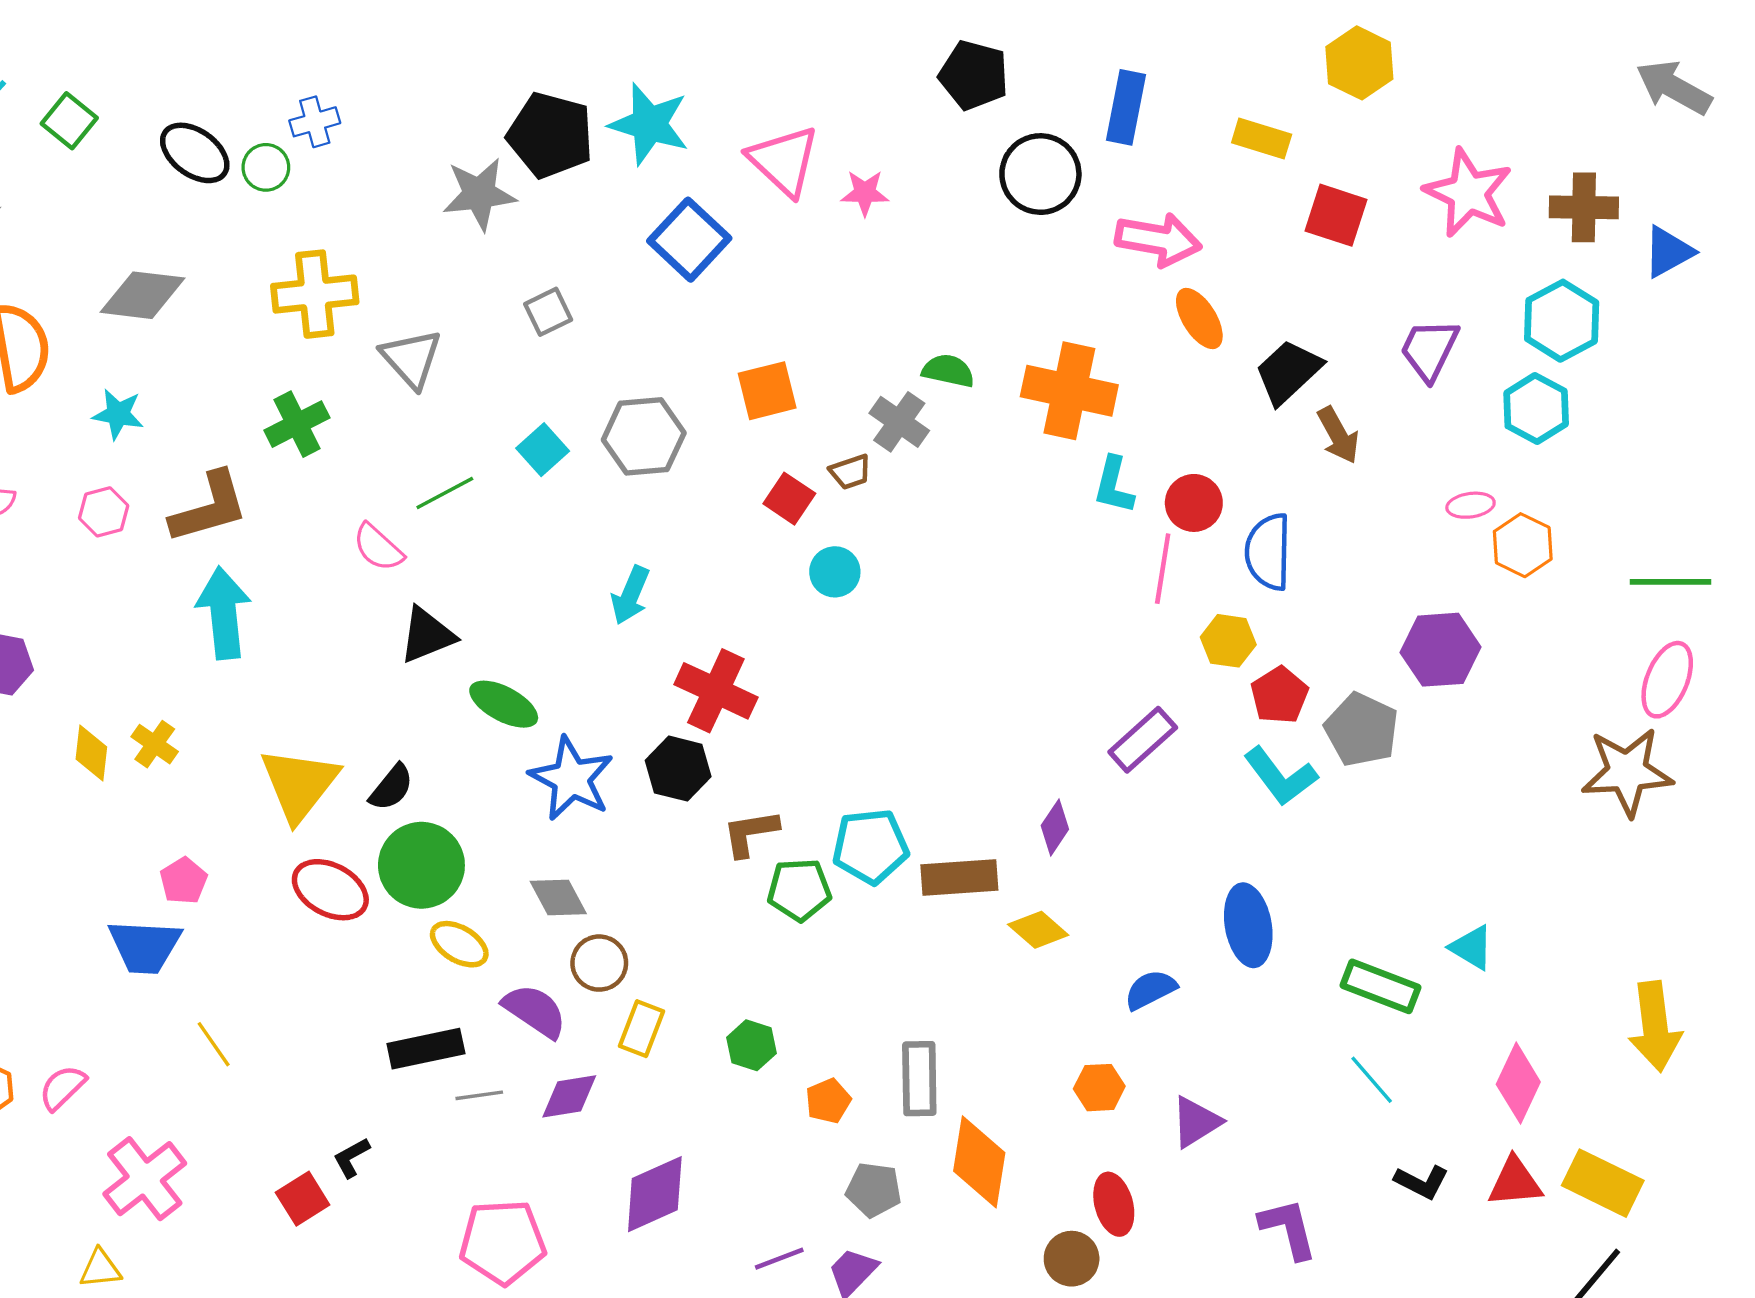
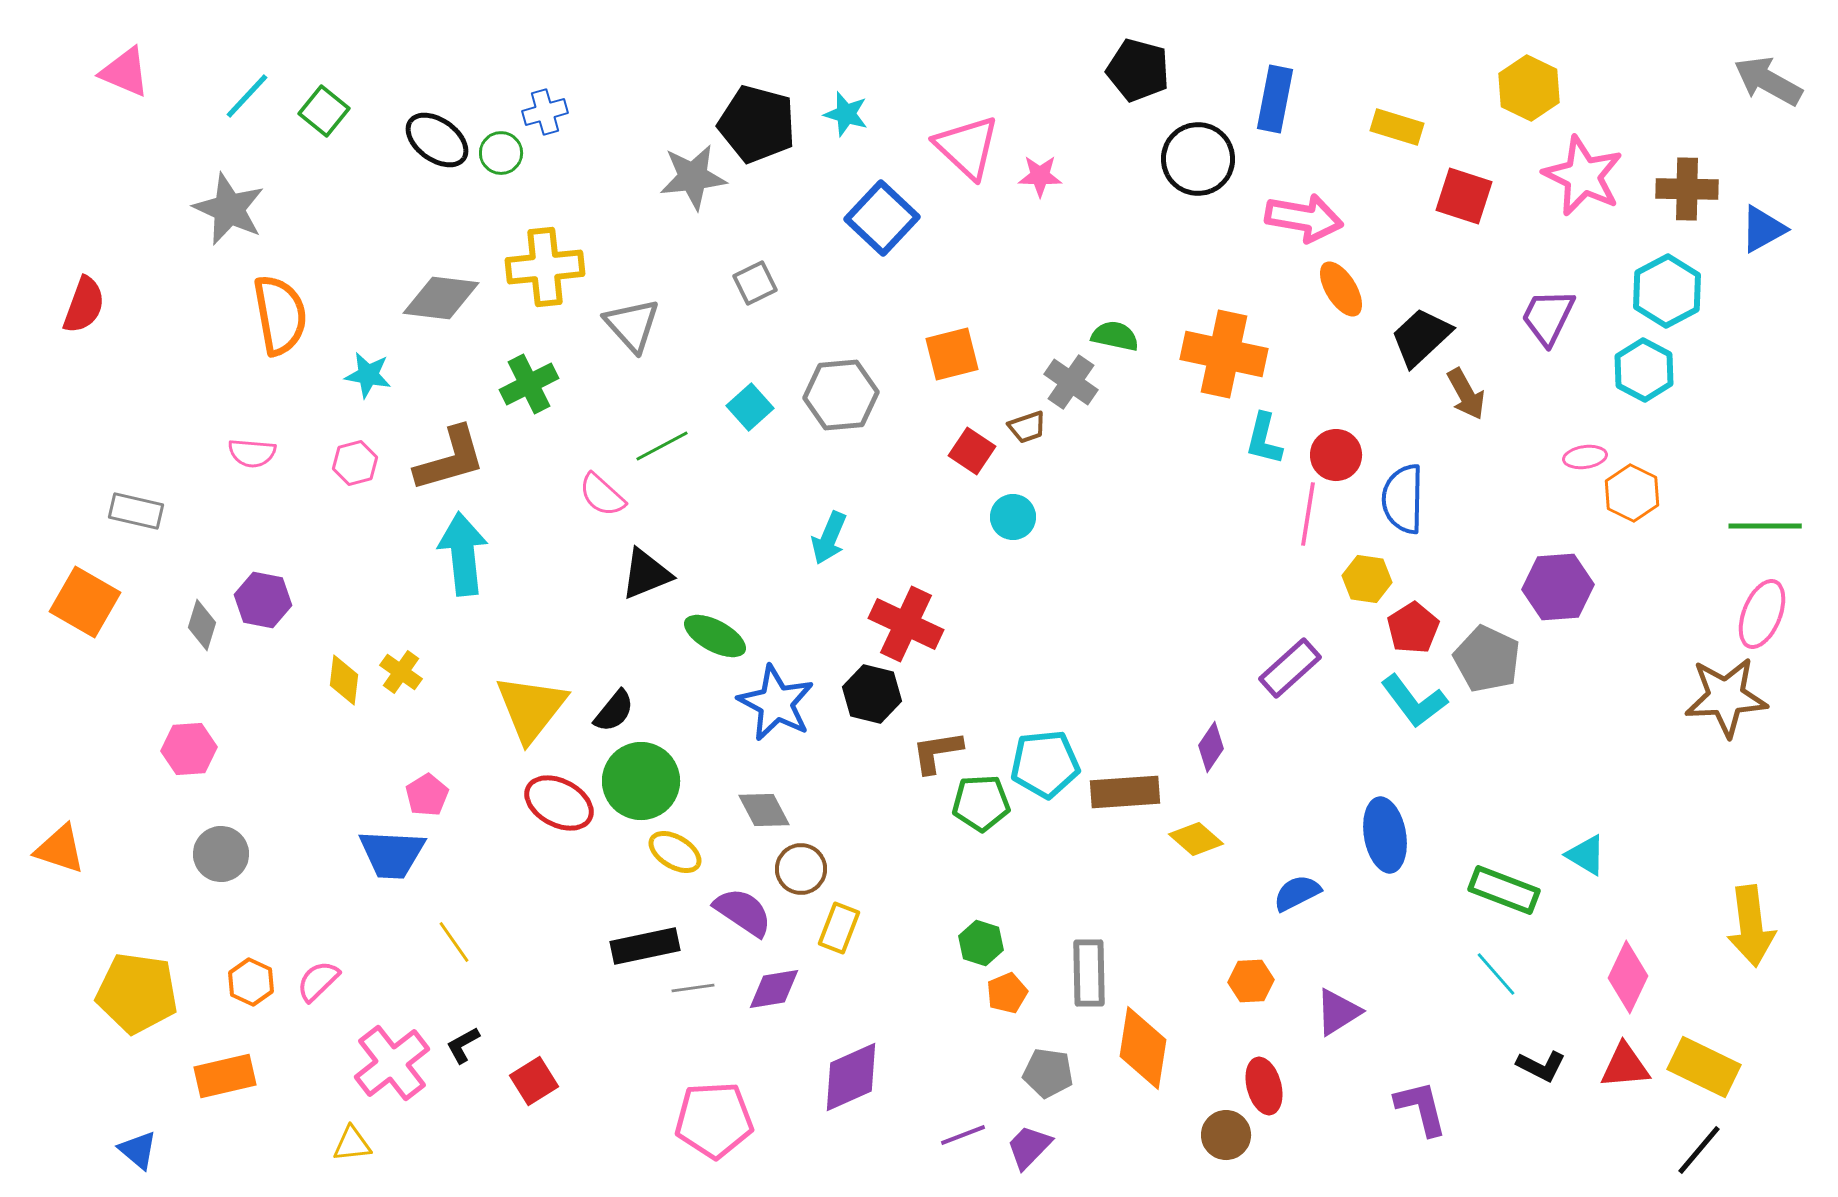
yellow hexagon: (1359, 63) -> (1529, 88), moved
cyan star: (649, 124) -> (846, 114), size x0.6
gray diamond: (143, 295) -> (441, 298), moved
green hexagon: (752, 1045) -> (981, 943), moved
black L-shape: (351, 1158) -> (463, 1045), moved

